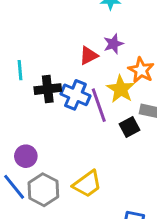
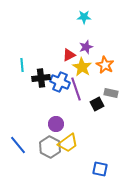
yellow star: (121, 89) -> (82, 67), moved
purple circle: (26, 156) -> (56, 124), moved
gray hexagon: (43, 190) -> (50, 147), moved

